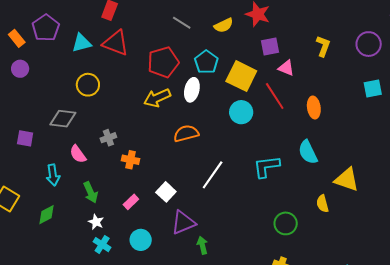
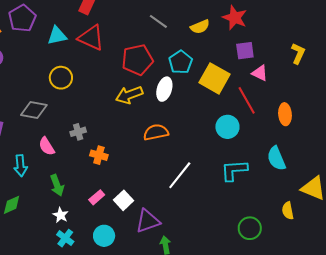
cyan circle: (241, 112) -> (227, 127), moved
white square: (166, 192) -> (123, 200), moved

